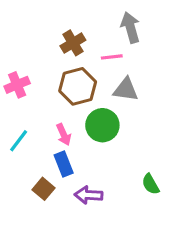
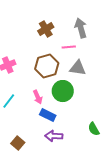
brown cross: (73, 43) -> (46, 29), moved
blue rectangle: (64, 164) -> (48, 115), moved, turned -42
brown square: (43, 189) -> (18, 143), moved

